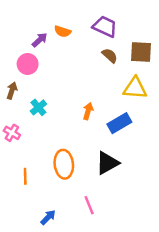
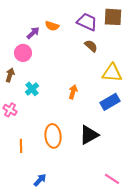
brown square: (141, 52) -> (113, 17), moved
blue rectangle: (119, 123) -> (110, 102), moved
pink line: (89, 205) -> (112, 179), moved, turned -35

